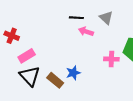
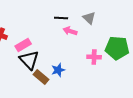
pink rectangle: (27, 56) -> (23, 45), moved
black triangle: (30, 76) -> (29, 60), moved

